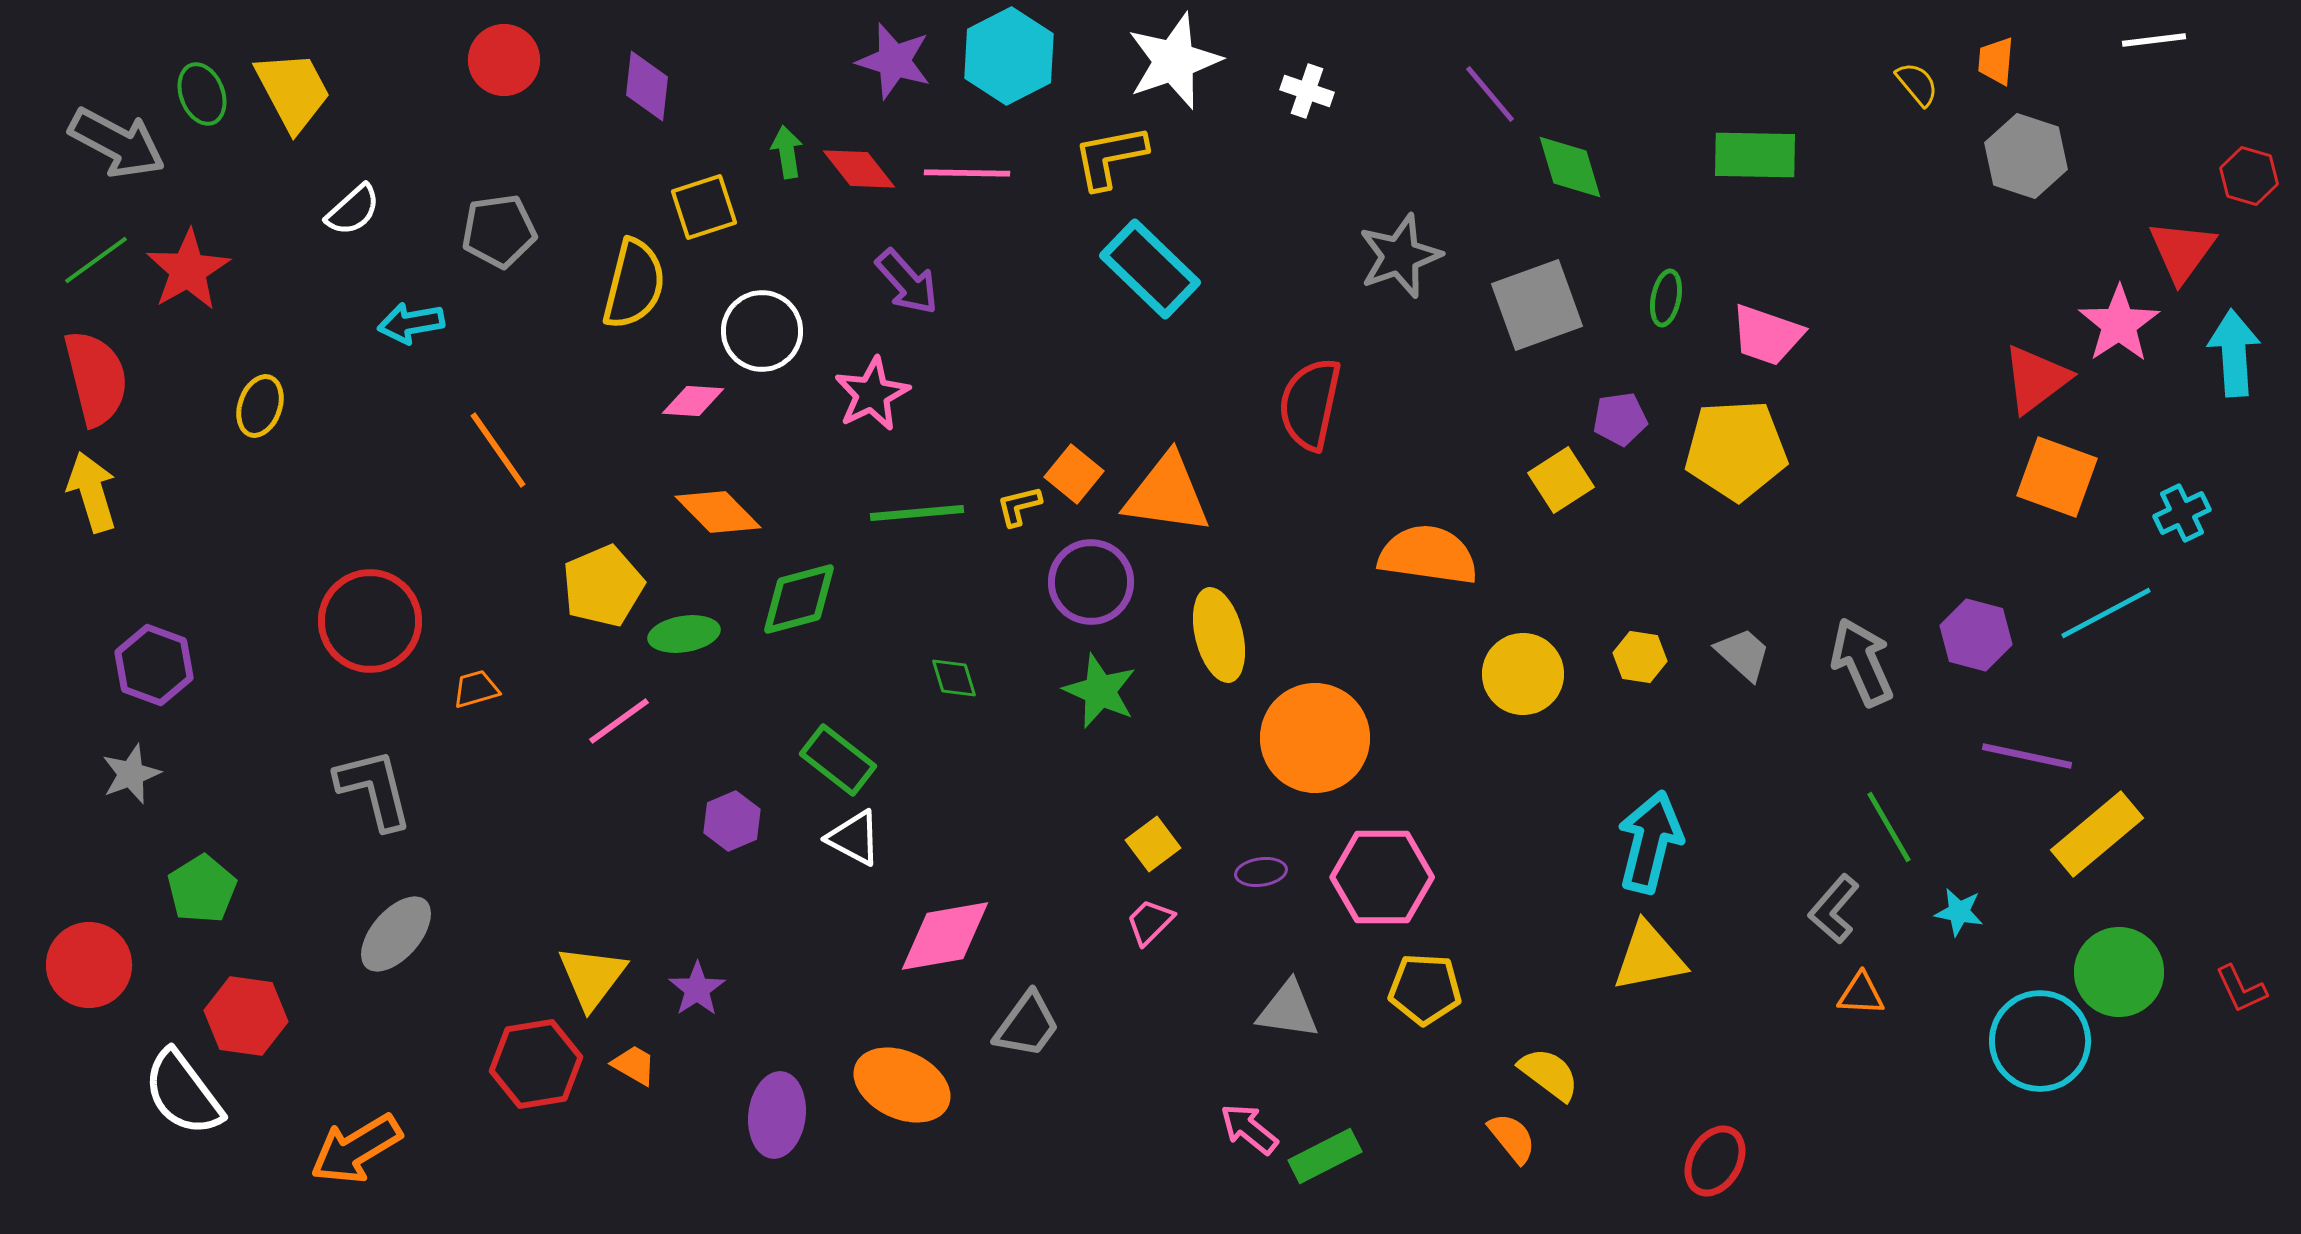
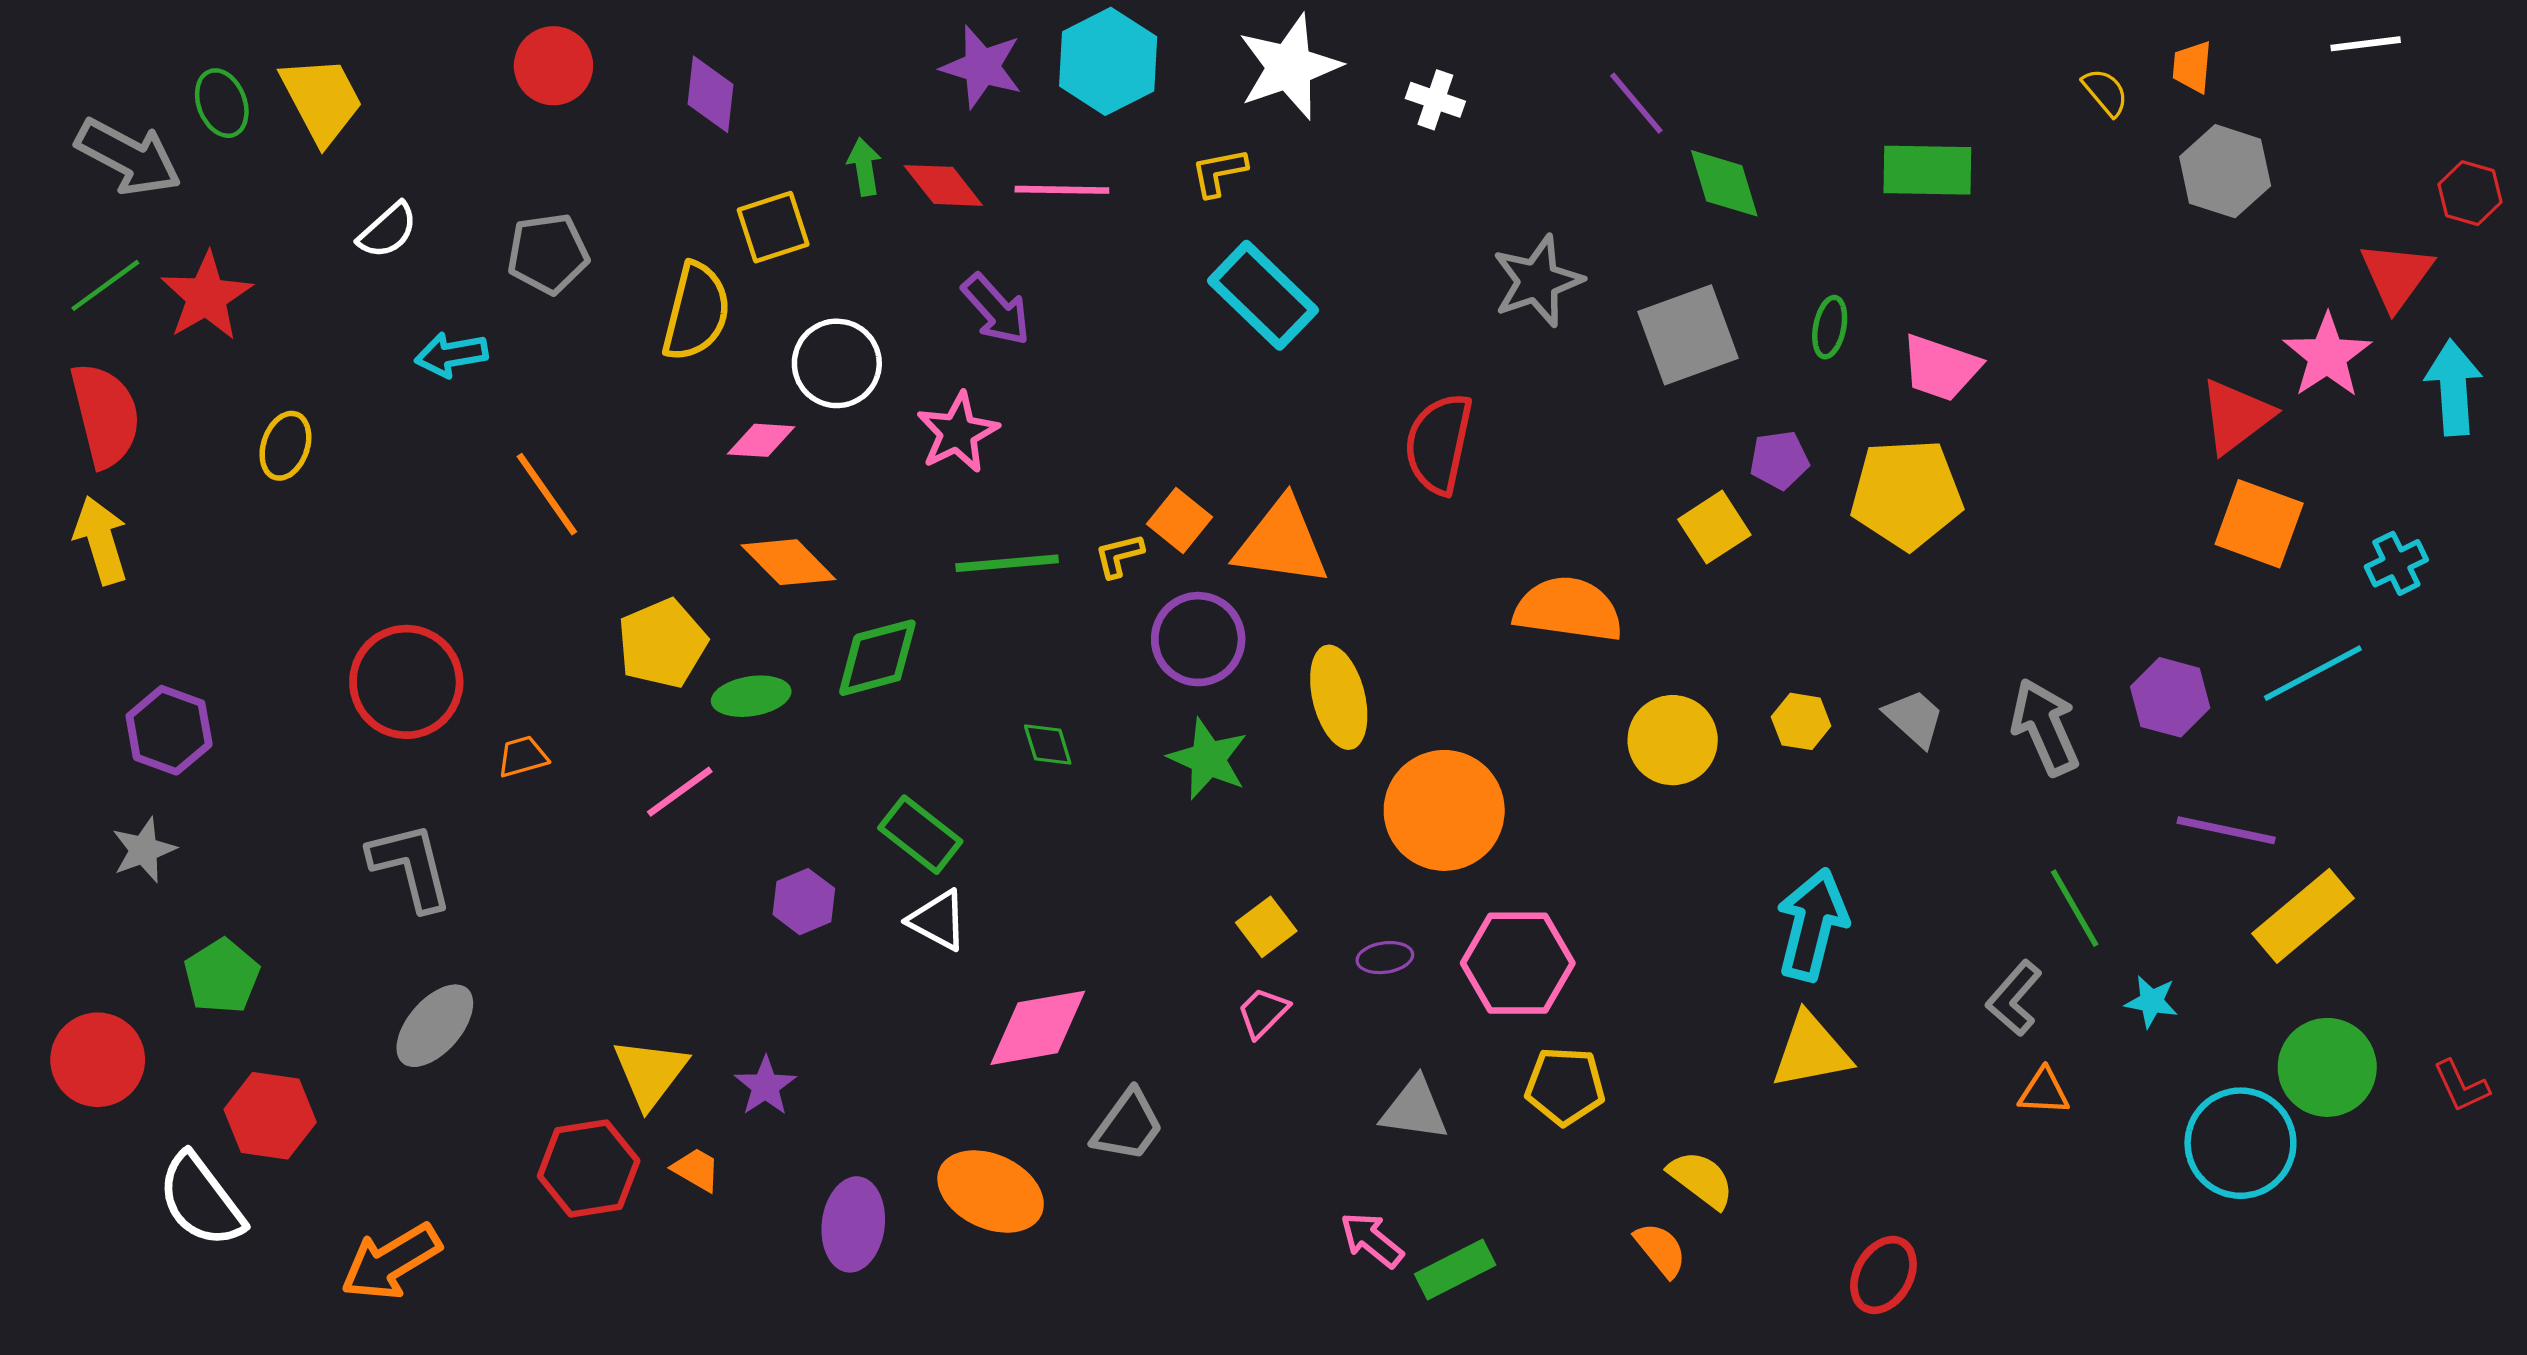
yellow L-shape: (1110, 157) -> (1219, 172), size x0.7

